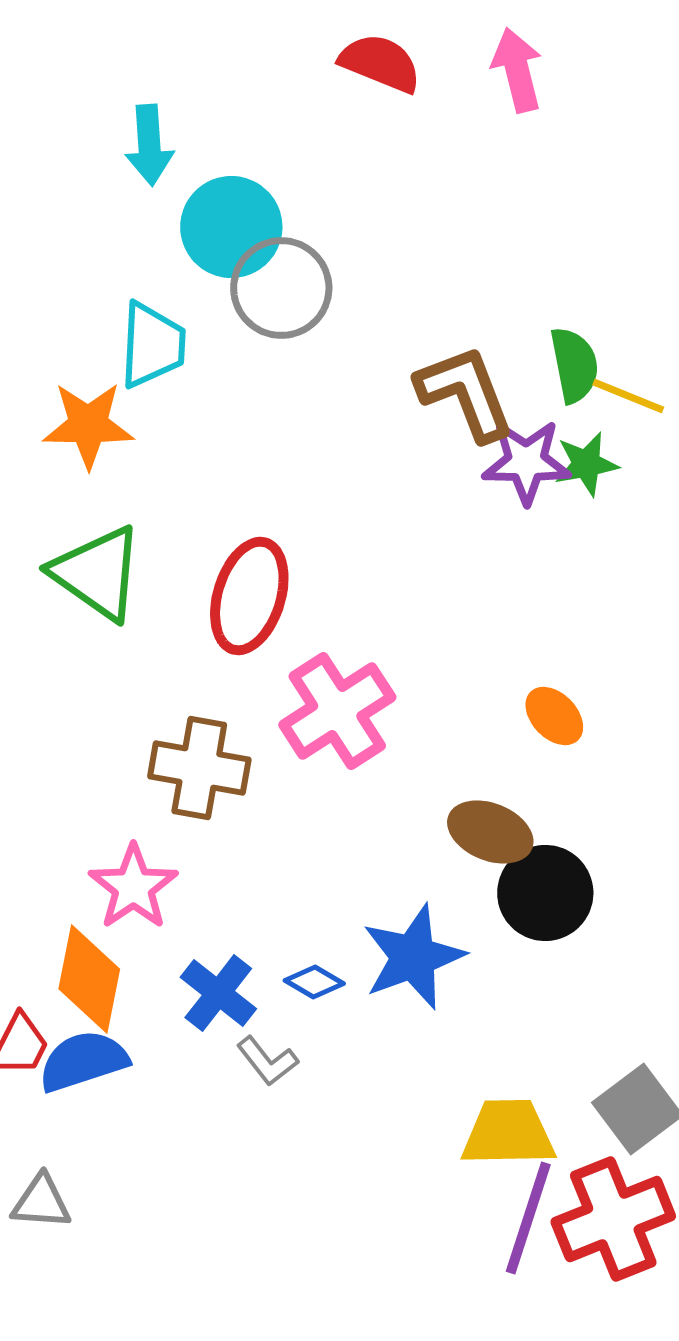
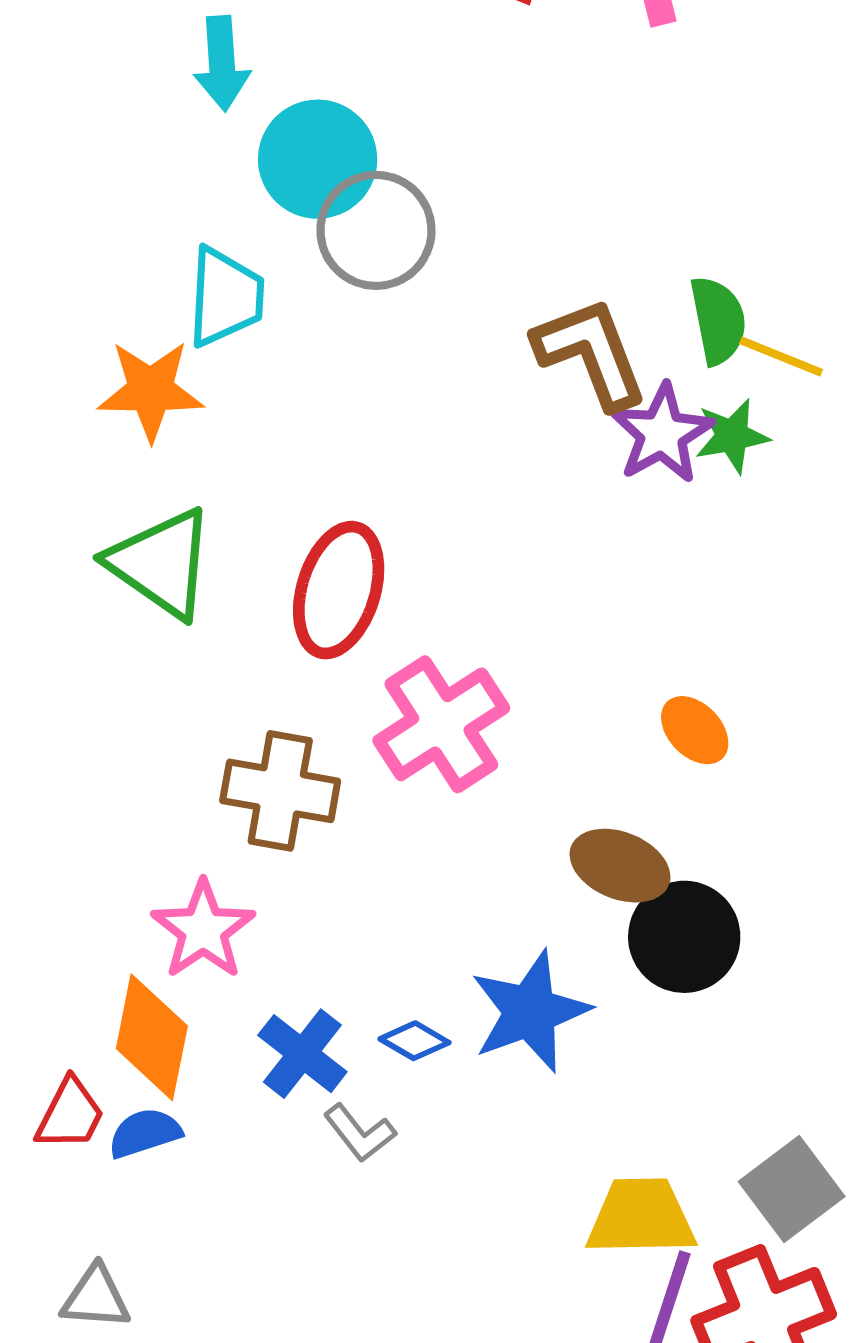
purple star: (526, 462) -> (662, 434), turned -30
blue semicircle: (83, 1061) -> (145, 1133), size x0.7

